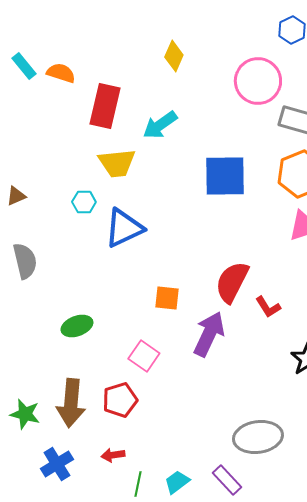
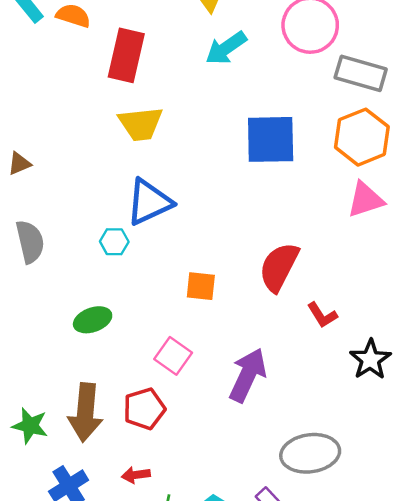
cyan arrow: (160, 125) -> (226, 48), moved
cyan hexagon: (84, 202) -> (114, 242), moved
red L-shape: (268, 307) -> (322, 315), moved
purple arrow: (209, 334) -> (248, 375), moved

